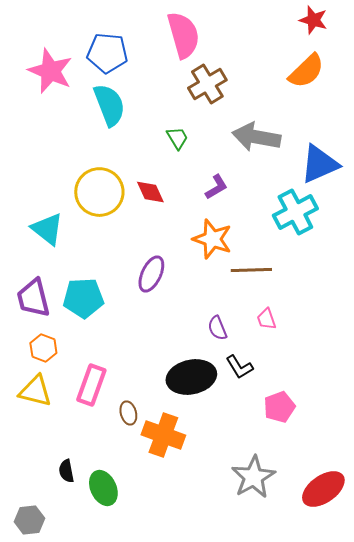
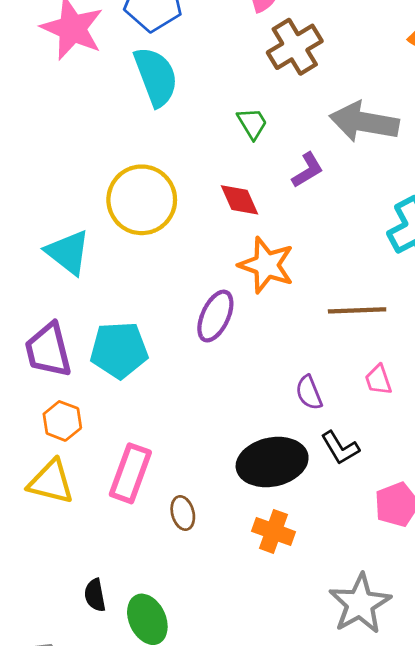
purple L-shape: (216, 187) -> (308, 170), moved
red diamond: (150, 192) -> (239, 200), moved
orange star: (212, 239) -> (266, 265), moved
orange cross: (163, 435) -> (273, 531), moved, size x0.7

